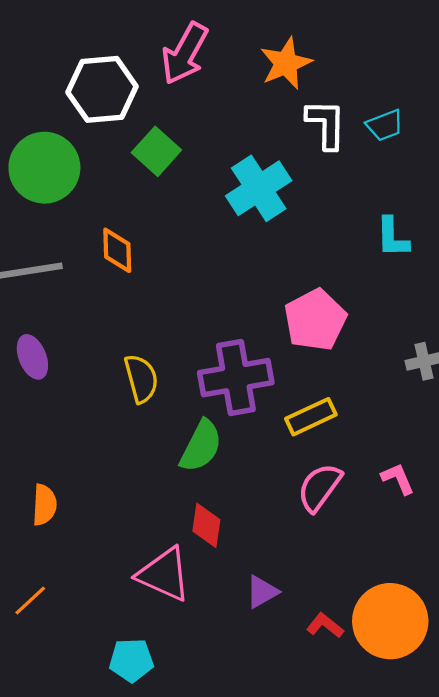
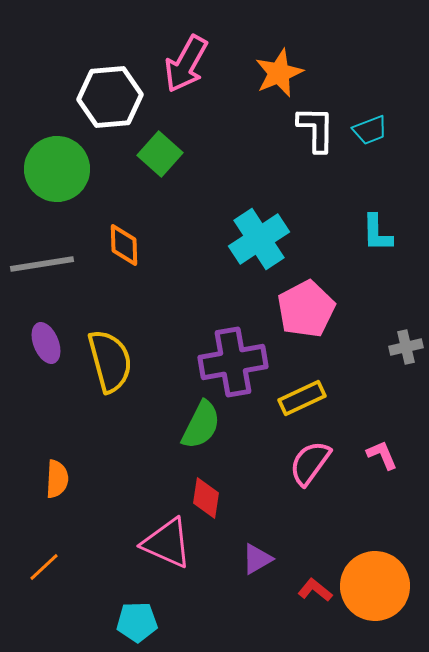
cyan cross: (259, 188) -> (259, 239), moved
yellow semicircle: (141, 379) -> (110, 361), moved, size x1.4

